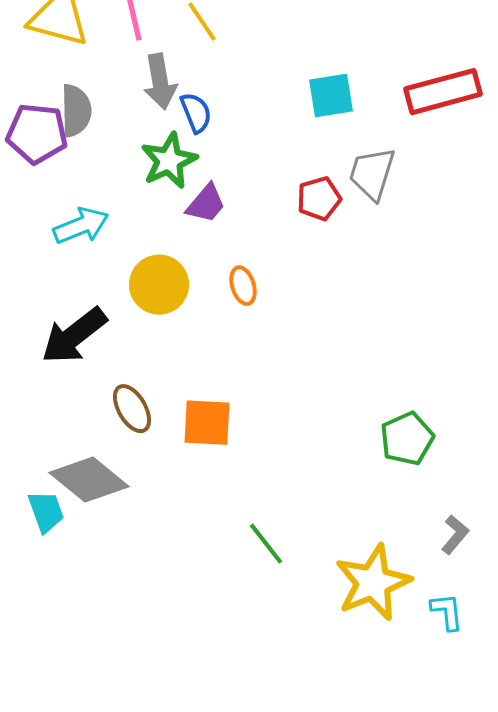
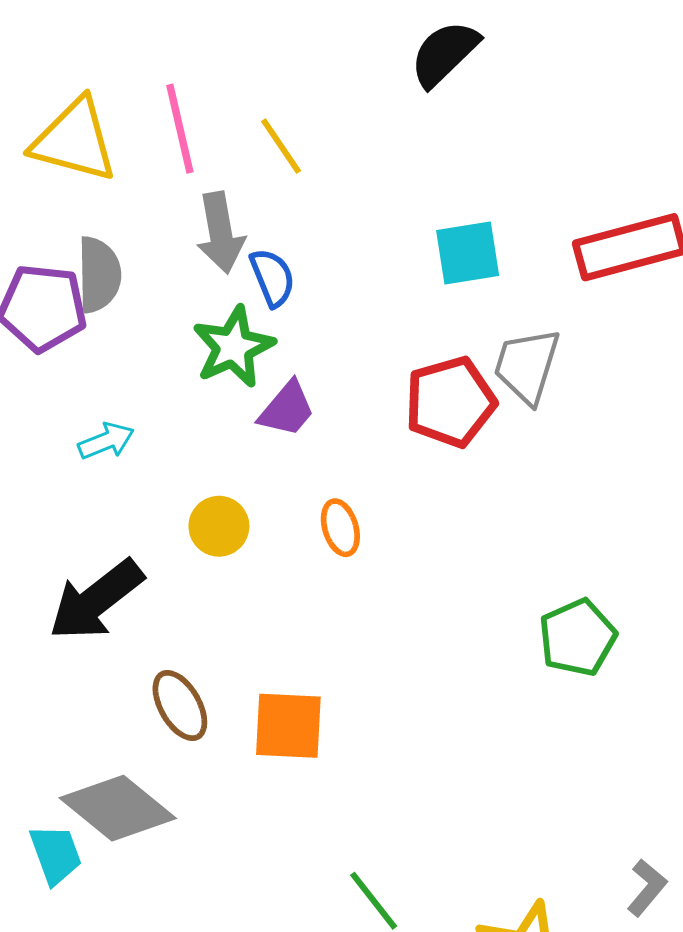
red pentagon: (319, 199) -> (450, 402), size x1.4
cyan arrow: (81, 226) -> (106, 441), size x0.7
yellow circle: (159, 285) -> (219, 526), size x0.7
green pentagon: (407, 439) -> (577, 638), moved

